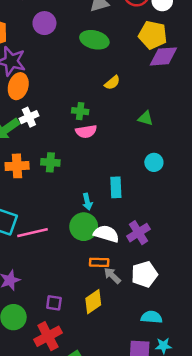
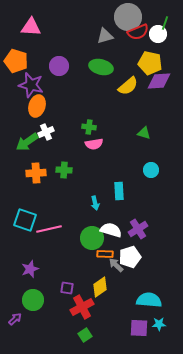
purple circle: (44, 23) -> (59, 66), moved
yellow semicircle: (112, 83) -> (128, 86), moved, size x1.5
green circle: (84, 227) -> (92, 238), moved
white pentagon: (144, 274) -> (130, 257), moved
cyan semicircle: (152, 317) -> (149, 300), size x1.4
red cross: (48, 336) -> (82, 307), moved

